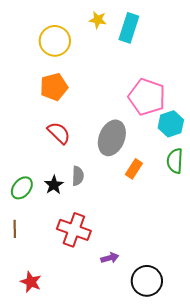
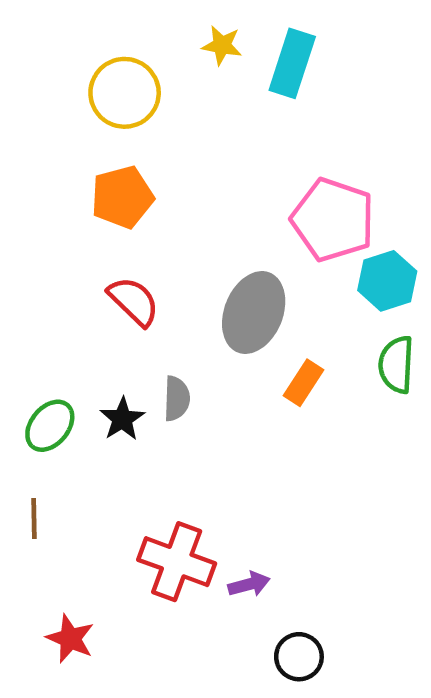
red cross: (74, 230) -> (177, 562), moved
black circle: (147, 281) -> (299, 657), moved, size x0.7

